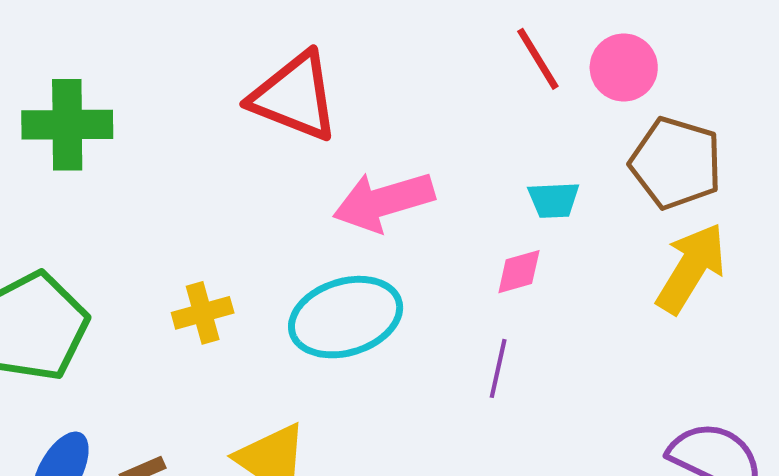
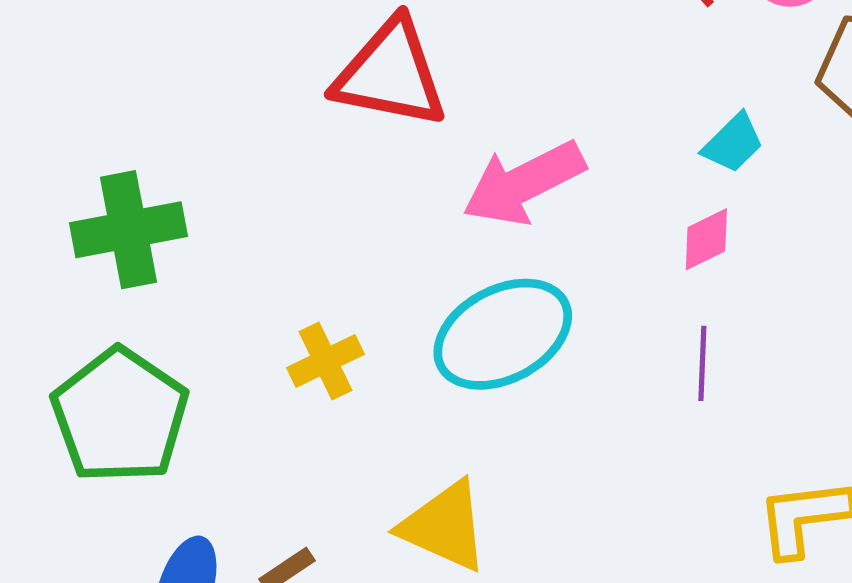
green cross: (67, 125) -> (129, 230), moved
cyan trapezoid: (554, 200) -> (733, 143), turned -32

